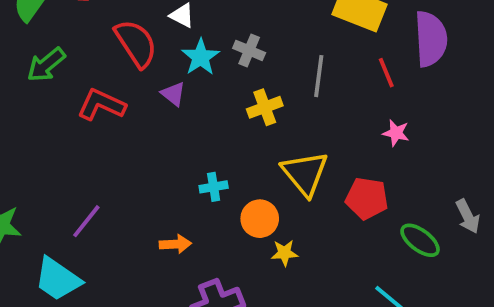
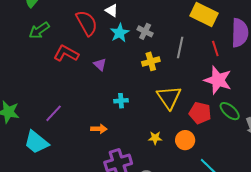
purple triangle: (173, 94) -> (100, 64), moved
pink star: (396, 133) -> (218, 80), size x2.0
orange circle: (260, 219) -> (185, 140), moved
green ellipse: (420, 240) -> (230, 111), moved

